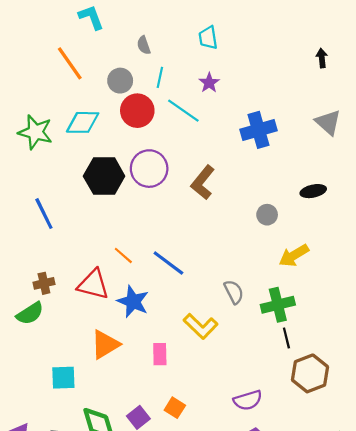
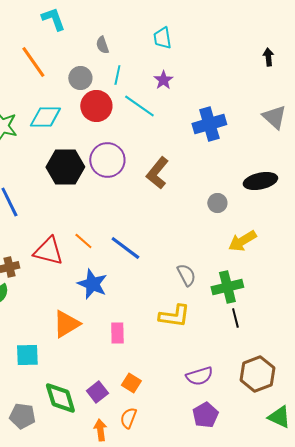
black ellipse: (313, 191) -> (260, 181), size x1.4
red triangle: (93, 284) -> (48, 251), moved
yellow L-shape: (201, 326) -> (174, 316), moved, turned -36
brown hexagon: (310, 373) -> (257, 374), moved

